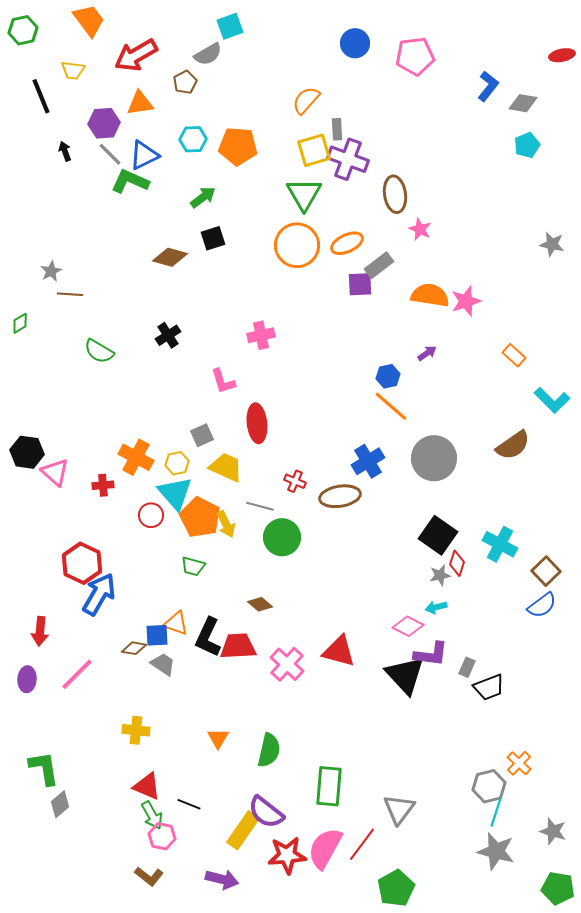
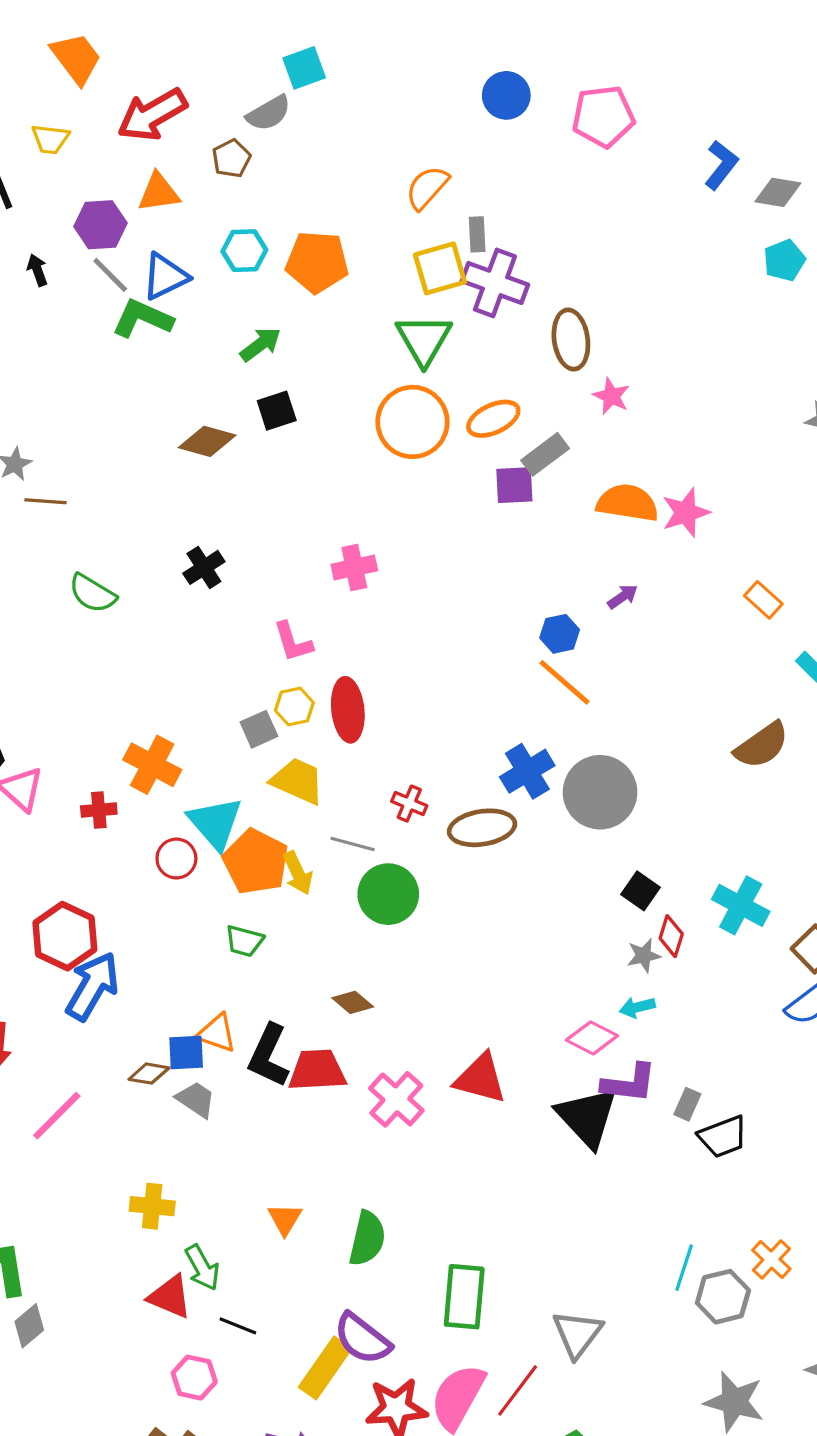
gray circle: (434, 458) -> (600, 792), moved
yellow hexagon: (177, 463) -> (294, 707), moved
black square: (438, 535) -> (640, 891), size x0.6
cyan line: (496, 812) -> (684, 1268), moved
green arrow: (152, 815) -> (202, 1268), moved

